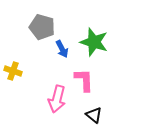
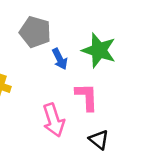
pink arrow: (57, 99) -> (54, 120), turned -32

